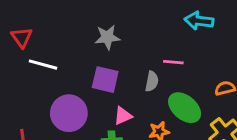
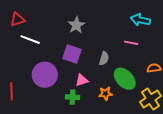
red triangle: (22, 37) -> (17, 19), turned 42
gray star: (107, 37) -> (76, 25), turned -30
pink line: (173, 62) -> (131, 43), moved

